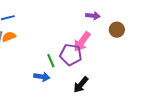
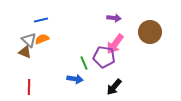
purple arrow: (93, 16) -> (114, 18), moved
brown circle: (117, 30) -> (150, 32), size x1.5

